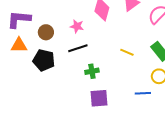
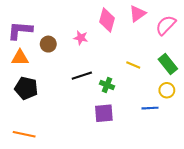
black line: (78, 48) -> (82, 76), moved
black pentagon: (44, 60) -> (26, 88), moved
green cross: (92, 71) -> (107, 85), moved, turned 32

